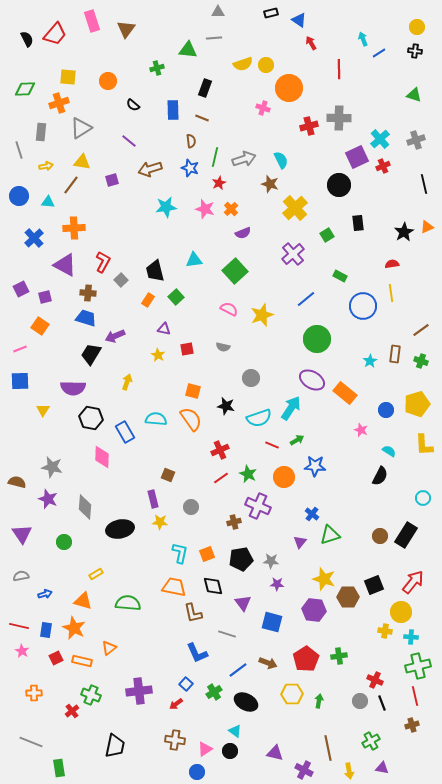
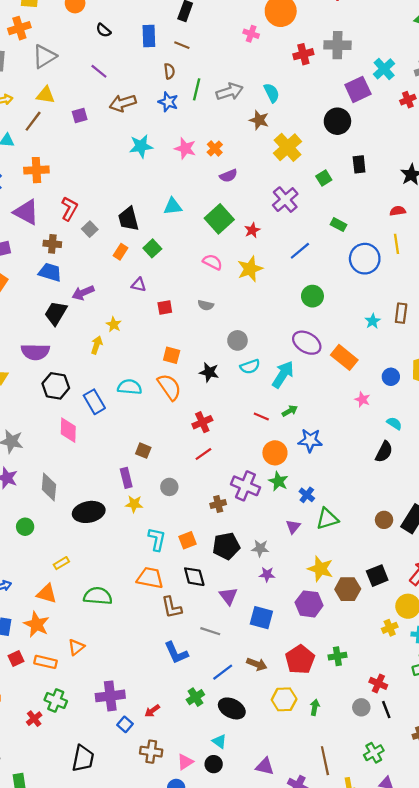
red cross: (383, 166) -> (408, 100), moved
red star: (219, 183) -> (252, 230), moved
green circle: (317, 339) -> (312, 296), size x0.7
yellow star: (158, 355) -> (114, 325), moved
cyan semicircle: (259, 418) -> (250, 367), moved, size x0.7
green star: (248, 474) -> (278, 481), moved
yellow cross: (385, 631) -> (390, 628), turned -32
blue square: (186, 684) -> (125, 724), moved

